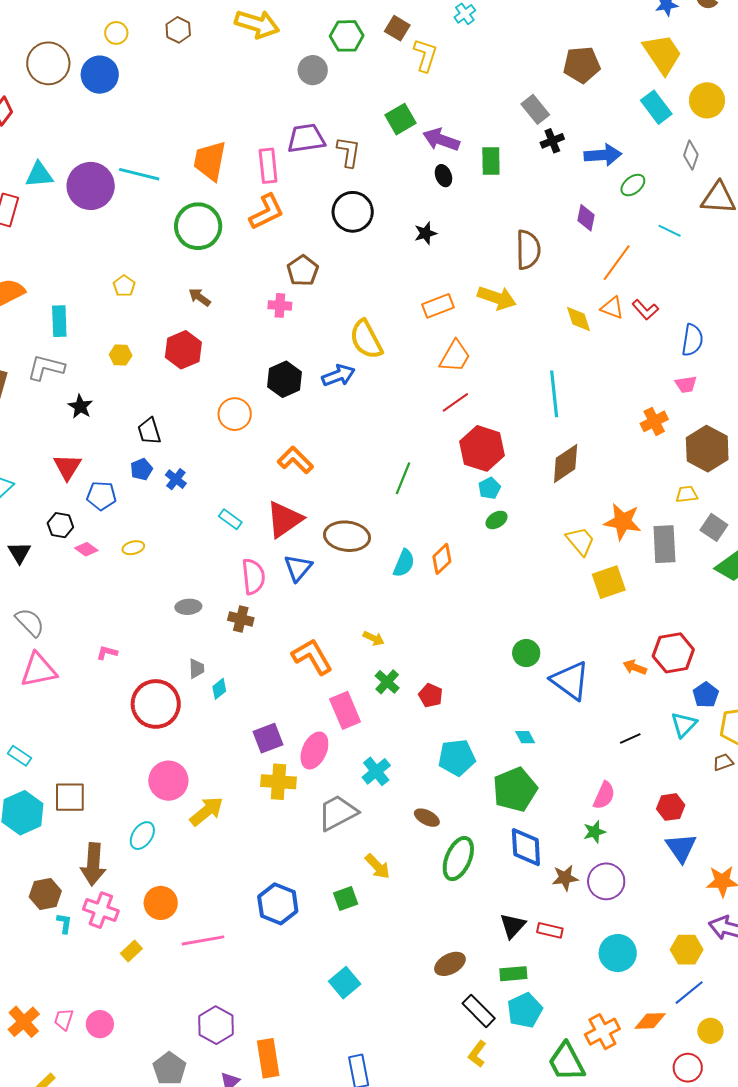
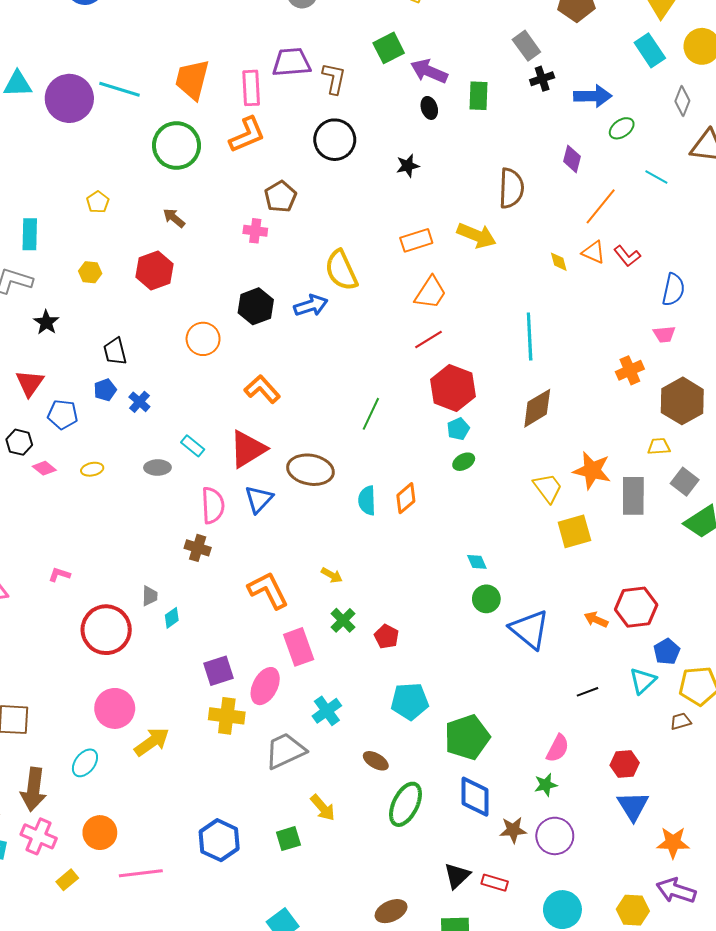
yellow diamond: (579, 319) -> (559, 262), size x0.7
cyan semicircle: (404, 563) -> (367, 500), turned 152
gray ellipse: (188, 607) -> (157, 468), moved
cyan diamond: (525, 737) -> (477, 562), moved

